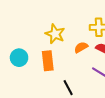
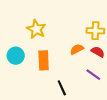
yellow star: (55, 34) -> (36, 29), moved

